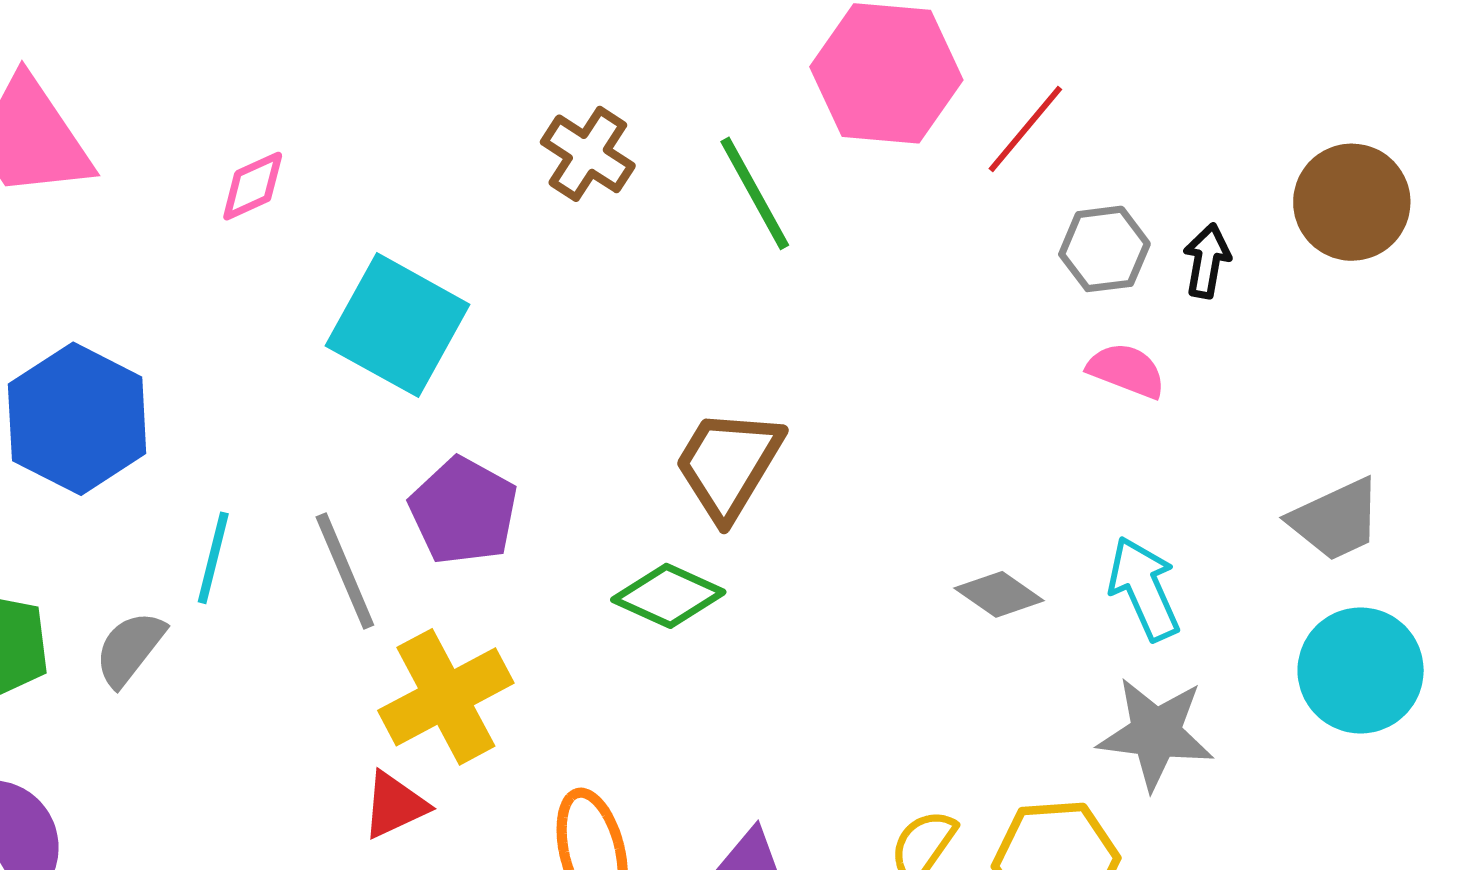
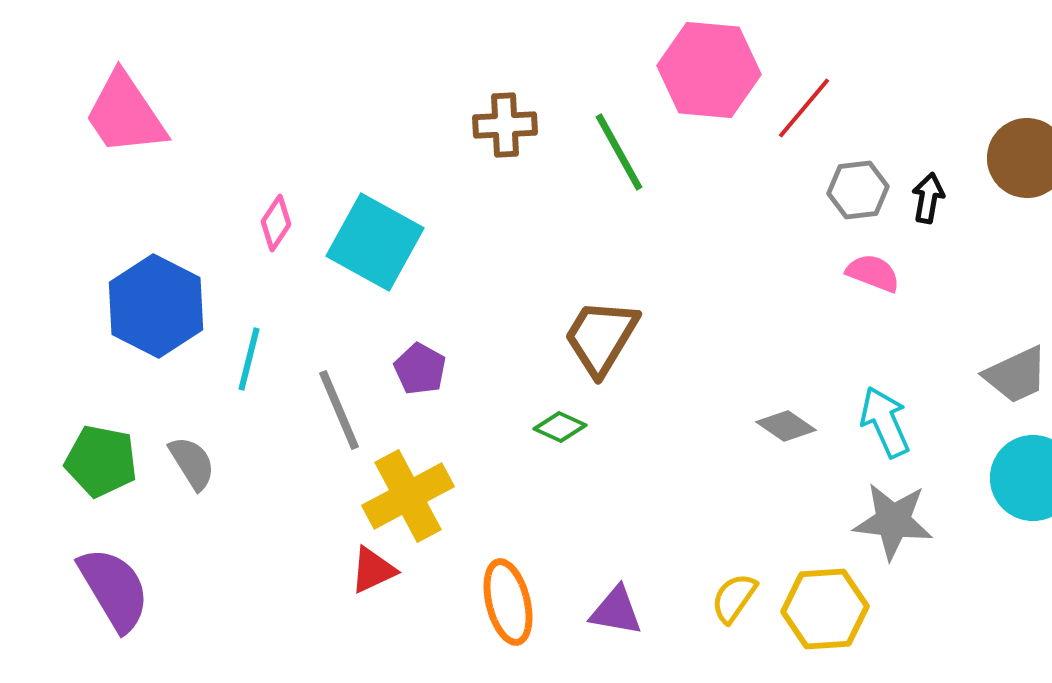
brown cross: (588, 154) -> (505, 125), turned -36
pink diamond: (253, 186) -> (276, 223), moved, turned -32
purple pentagon: (463, 511) -> (420, 369), size x0.7
cyan line: (213, 558) -> (249, 359), moved
green diamond: (668, 596) -> (560, 427), size x0.7
gray semicircle: (130, 649) -> (192, 463), turned 110

